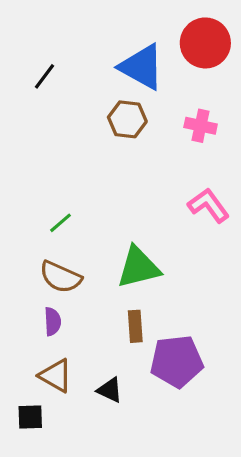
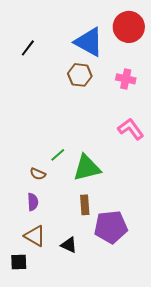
green line: (60, 223) -> (58, 155), moved
brown semicircle: (60, 277) -> (38, 174), size x0.6

